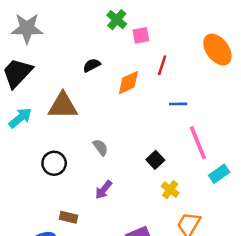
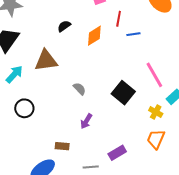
blue line: (178, 104) -> (133, 34), moved
black square: (155, 160) -> (123, 93), size x1.6
black circle: (54, 163) -> (24, 108), moved
yellow cross: (170, 190) -> (156, 112), moved

